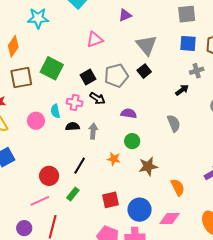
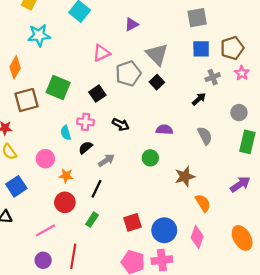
gray pentagon: (116, 76) -> (128, 73), moved
black arrow: (97, 98) -> (121, 125), moved
purple semicircle: (129, 113) -> (164, 130), moved
pink circle: (36, 121) -> (45, 159), moved
gray semicircle: (174, 123) -> (205, 136), moved
black semicircle: (73, 126) -> (85, 148), turned -32
gray arrow: (93, 131) -> (106, 160), moved, turned 56
orange star: (114, 159) -> (66, 176), moved
brown star: (148, 166) -> (185, 177), moved
pink line: (40, 201) -> (45, 230), moved
pink diamond: (170, 219) -> (197, 237), turned -65

